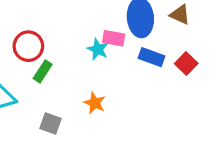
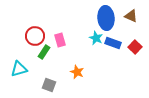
pink rectangle: (114, 38) -> (60, 40), moved, turned 64
cyan star: (98, 49) -> (96, 38), moved

